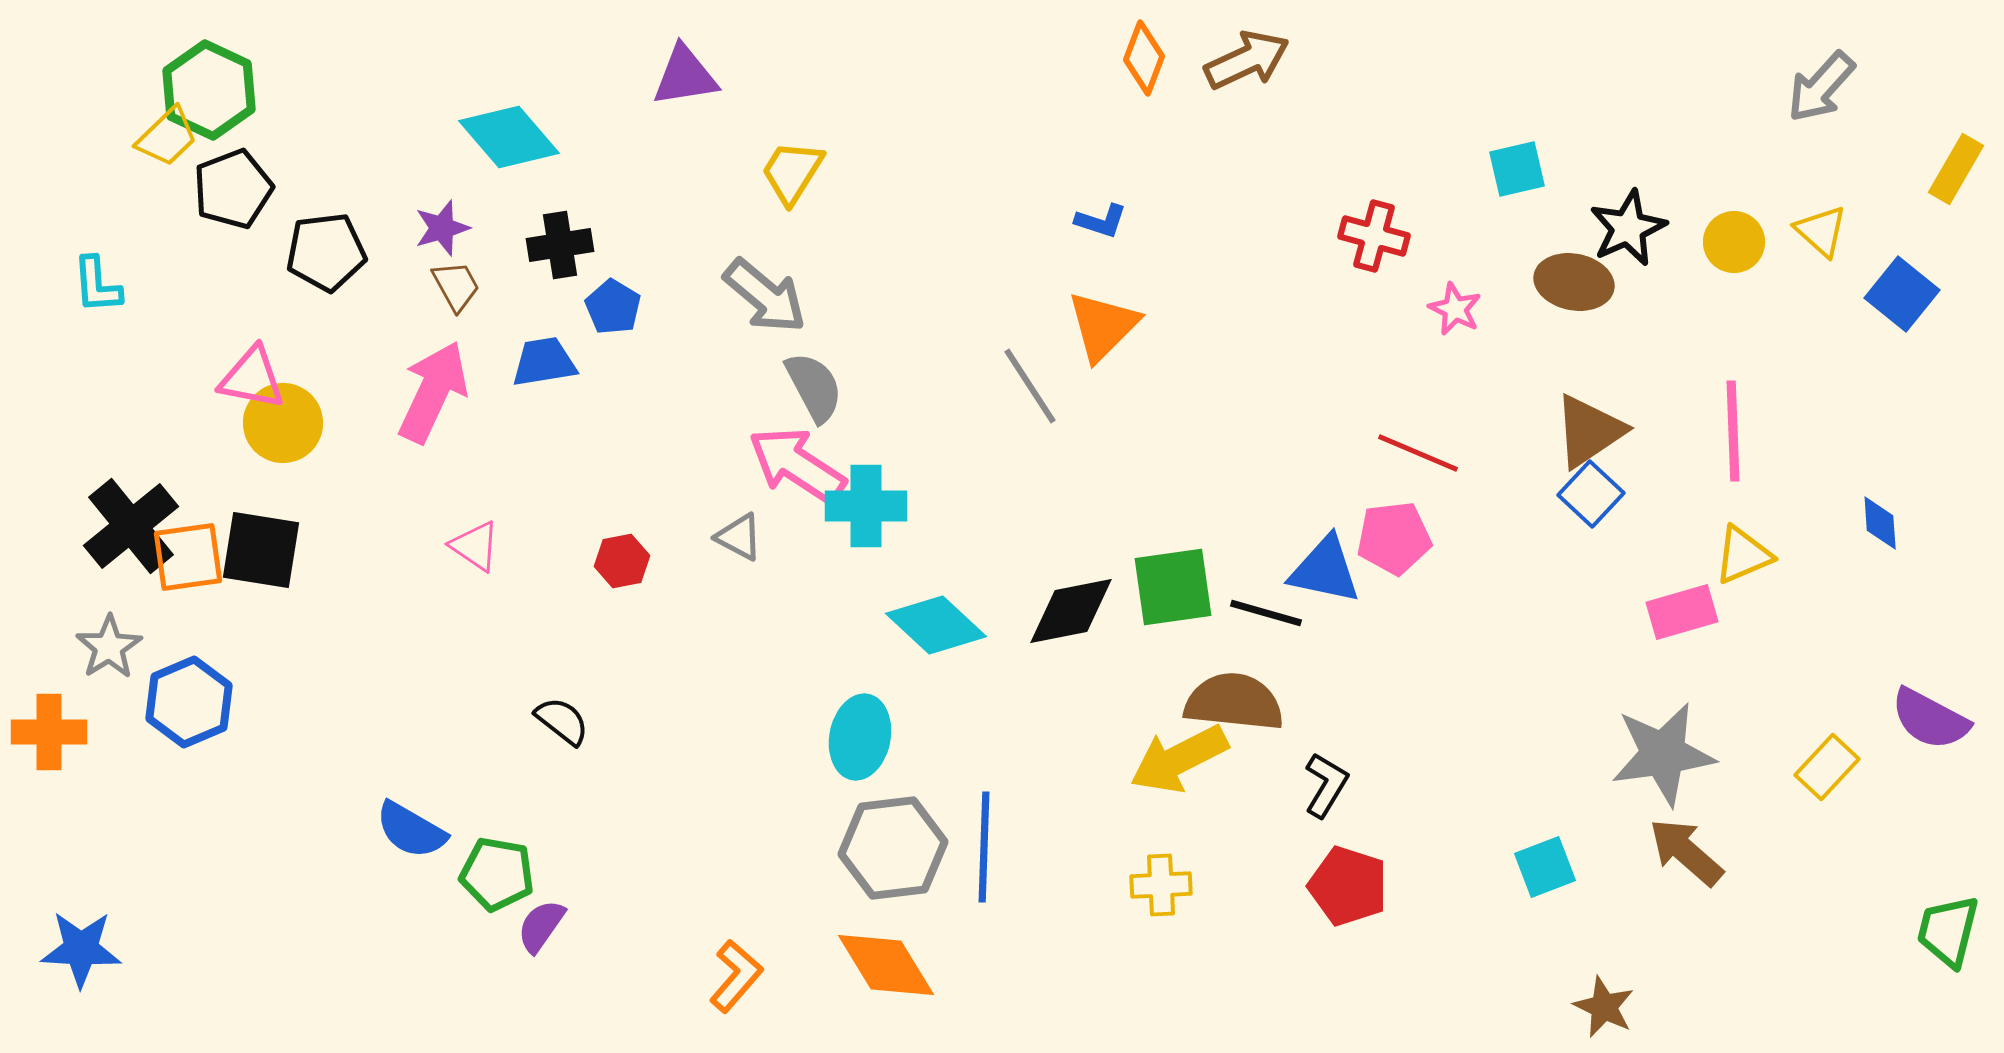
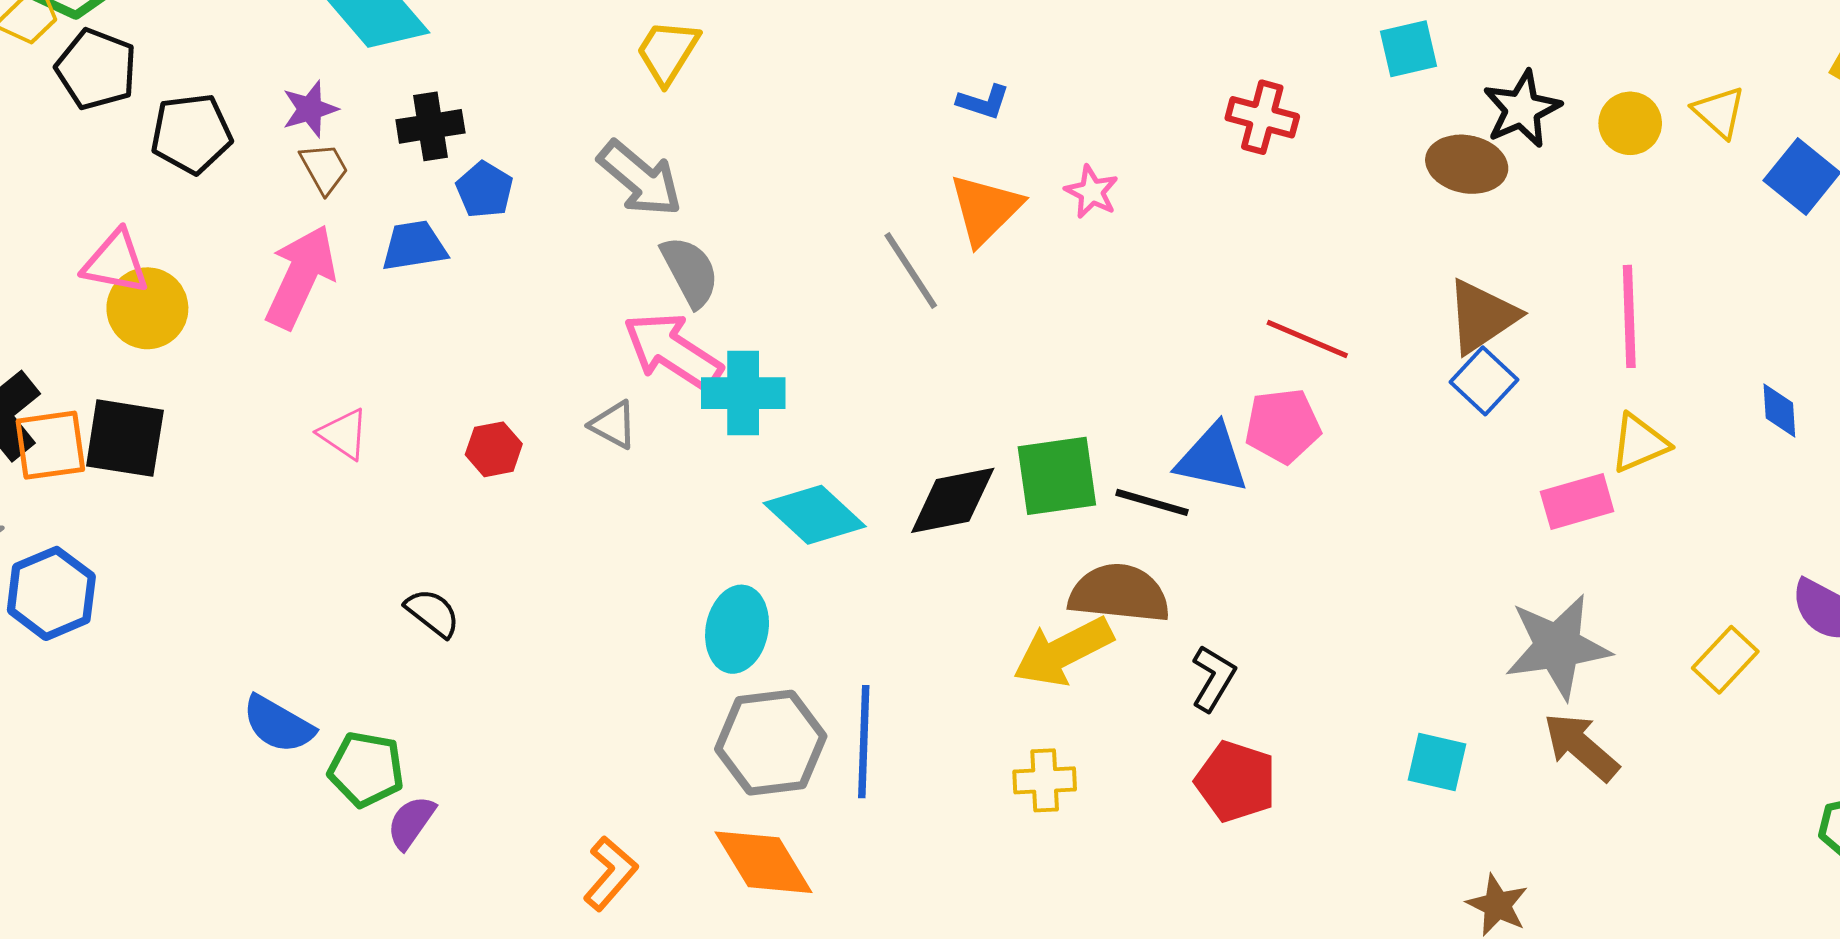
black pentagon: (233, 189) -> (96, 69), turned -30
pink star: (1455, 309) -> (1092, 192), moved
cyan square: (1545, 867) -> (1437, 762), turned 34

